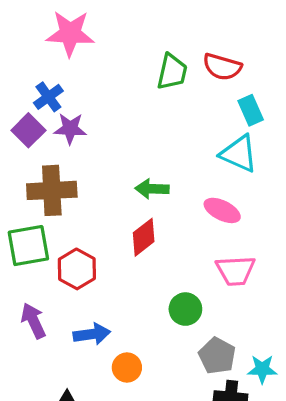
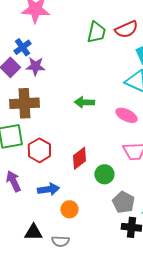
red semicircle: (222, 67) -> (126, 29), turned -40
red diamond: (144, 237) -> (79, 158), moved

